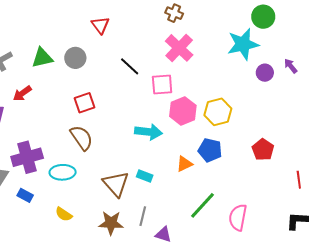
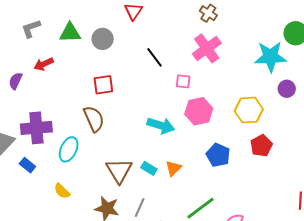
pink square: (162, 84) -> (183, 81), size x0.7
yellow hexagon: (218, 112) -> (249, 110), moved
red pentagon: (263, 150) -> (261, 146), moved
orange triangle: (184, 164) -> (173, 168), moved, turned -30
cyan ellipse: (63, 172) -> (69, 149), turned -75

